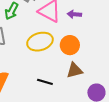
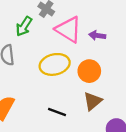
brown triangle: (75, 70) -> (93, 101), turned -30

